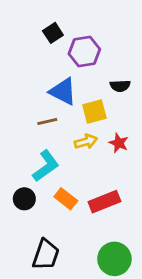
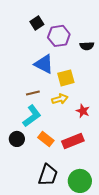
black semicircle: (120, 86) -> (87, 46), moved
brown line: (47, 122) -> (33, 93), moved
red star: (119, 143) -> (83, 111), moved
black trapezoid: (46, 255) -> (48, 175), moved

